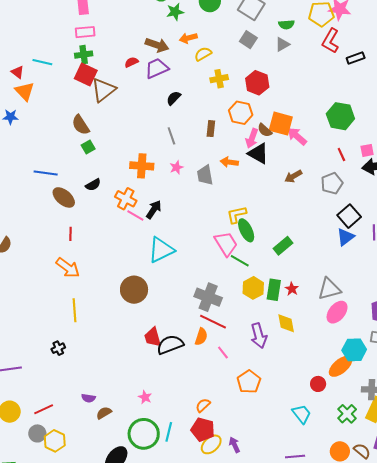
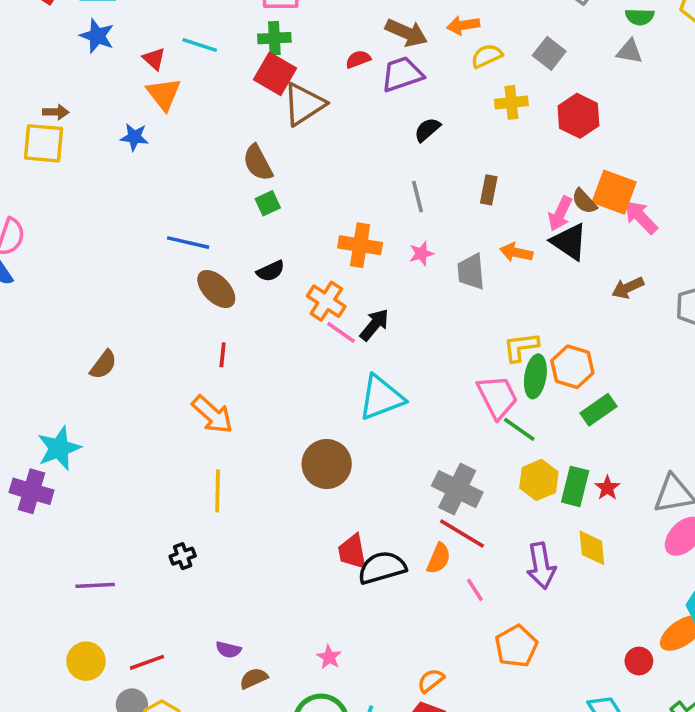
gray square: (248, 40) -> (549, 53), moved
gray triangle: (282, 44) -> (630, 51), turned 35
orange hexagon: (241, 113) -> (572, 367), moved
green ellipse: (246, 230) -> (535, 376), turned 30

